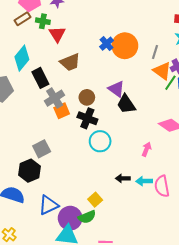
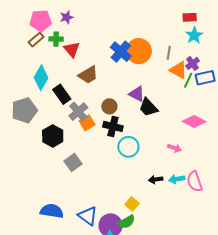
blue cross: (107, 44) -> (121, 52), size x1.5
pink arrow: (146, 149) -> (174, 148), turned 96
black hexagon: (30, 171) -> (53, 136), moved
blue triangle: (48, 205) -> (88, 216), turned -50

